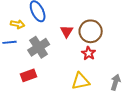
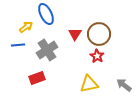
yellow arrow: (18, 24) -> (26, 27), turned -48
gray arrow: (116, 82) -> (124, 85), turned -70

